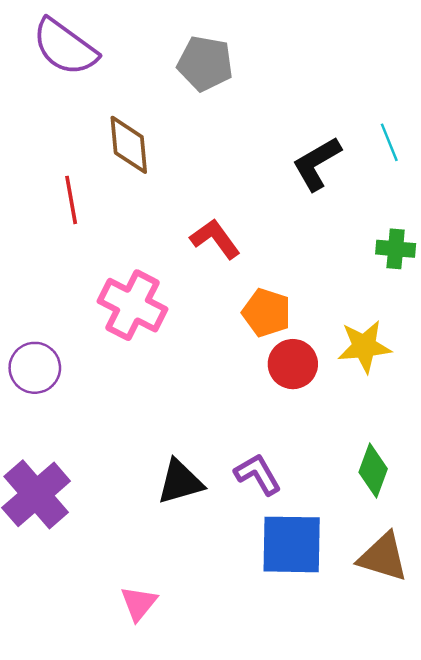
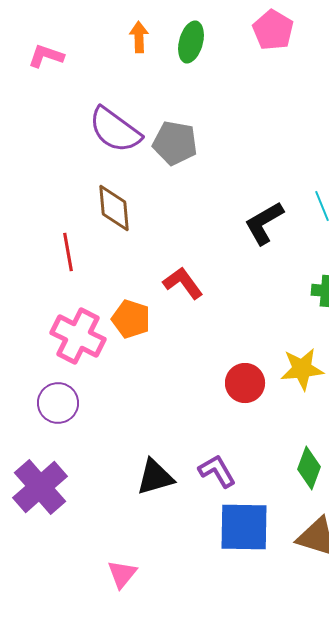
purple semicircle: (65, 47) -> (115, 130), moved
pink cross: (133, 305) -> (78, 336), moved
orange pentagon: (267, 313) -> (131, 319), moved
purple circle: (35, 368) -> (58, 403), moved

